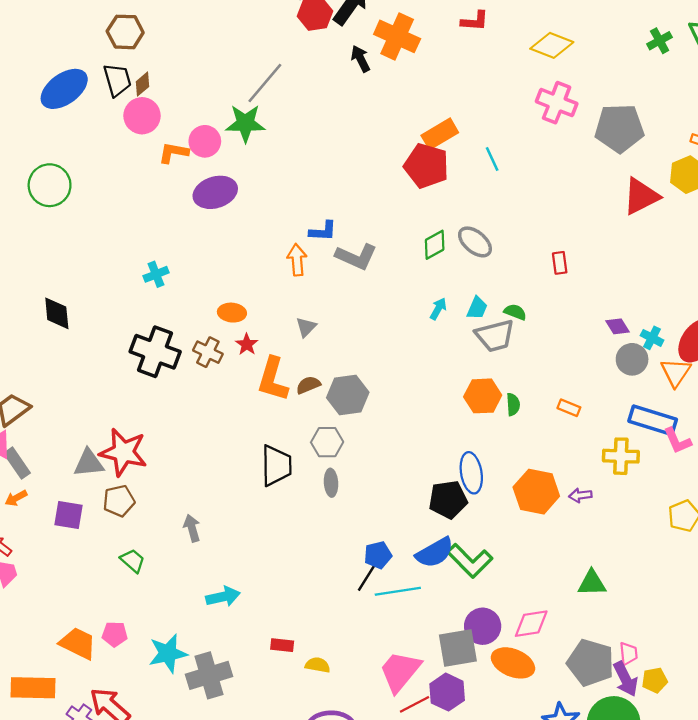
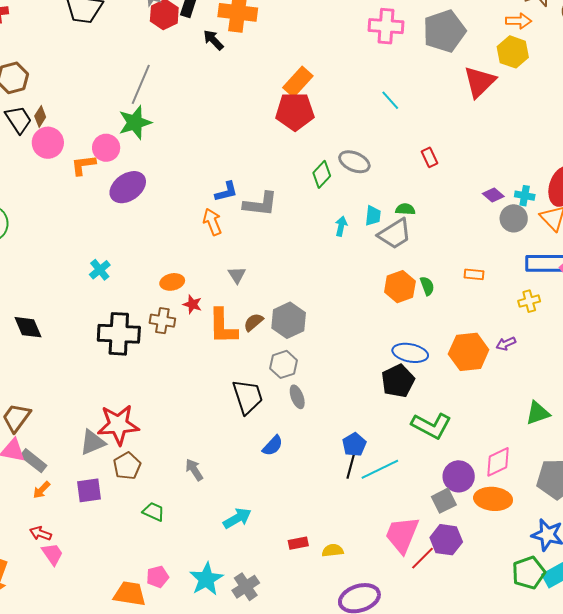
cyan line: (492, 159) -> (390, 100), moved
yellow cross: (621, 456) -> (529, 301), size x0.7
blue ellipse: (471, 473) -> (410, 353), turned -52
blue semicircle: (435, 553) -> (273, 446), moved, size x0.7
gray square: (458, 648) -> (444, 501), size x0.7
gray cross: (209, 675) -> (246, 587), size x0.7

